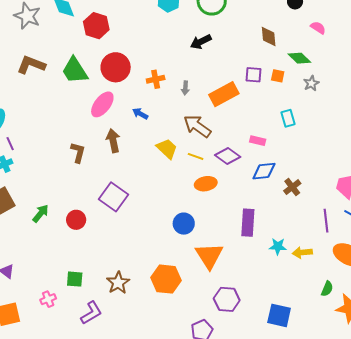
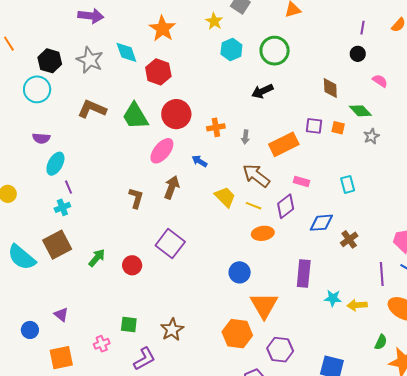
cyan rectangle: (288, 118) -> (348, 184), moved
brown arrow: (113, 141) -> (172, 187), turned 30
pink rectangle: (258, 141) -> (301, 182), moved
purple diamond: (228, 156) -> (286, 206), turned -75
orange hexagon: (166, 279) -> (237, 334), moved

